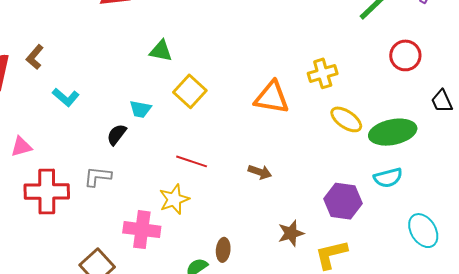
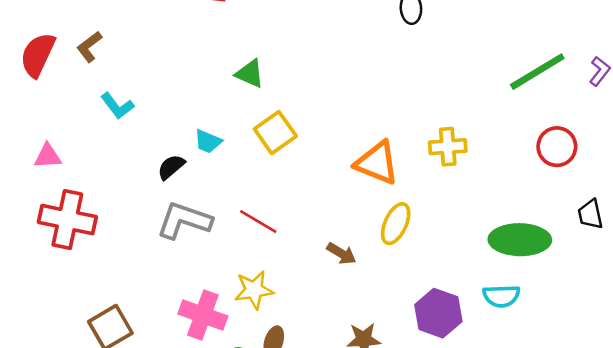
yellow ellipse: (346, 119) -> (396, 224), moved, turned 68
gray L-shape: (98, 177) -> (184, 220), moved, size x1.5
yellow star: (174, 199) -> (254, 290), moved
pink cross: (142, 230) -> (203, 315), moved

